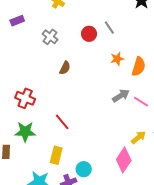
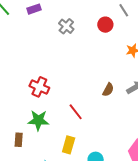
gray line: (109, 28) -> (124, 10), moved
brown semicircle: (65, 68) -> (108, 90), moved

